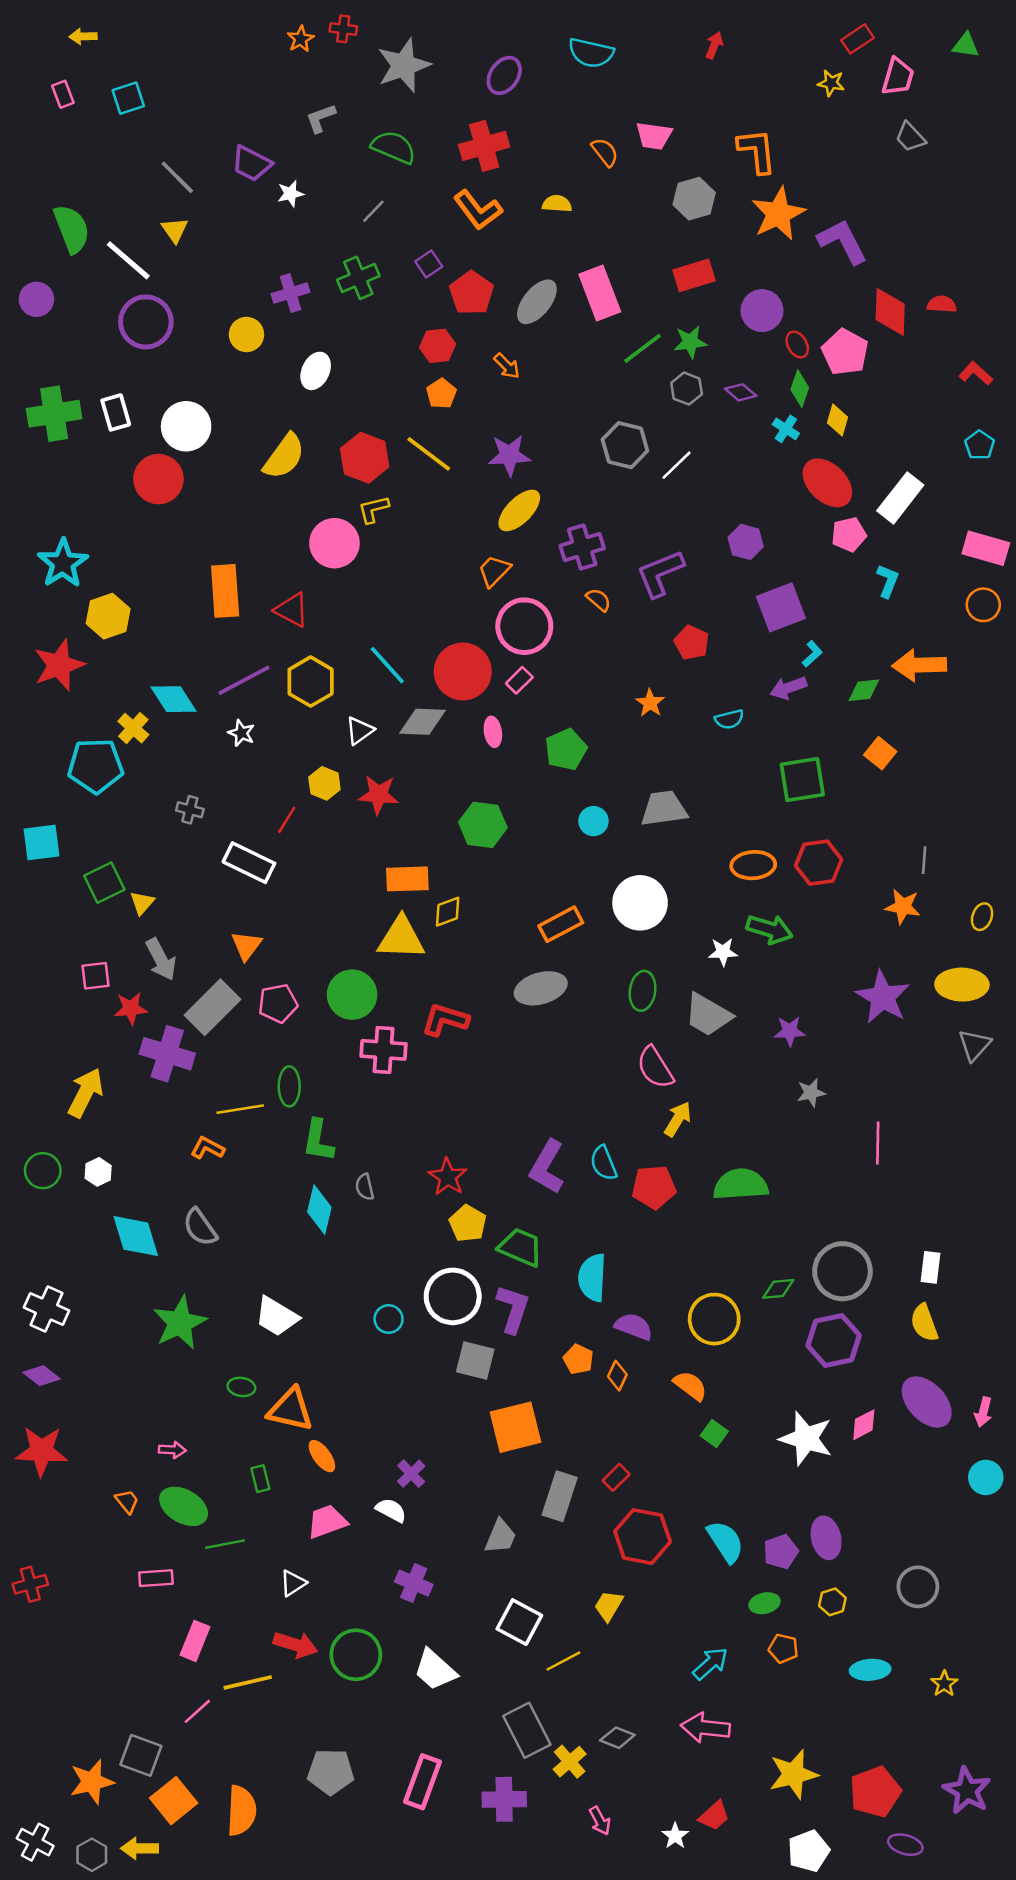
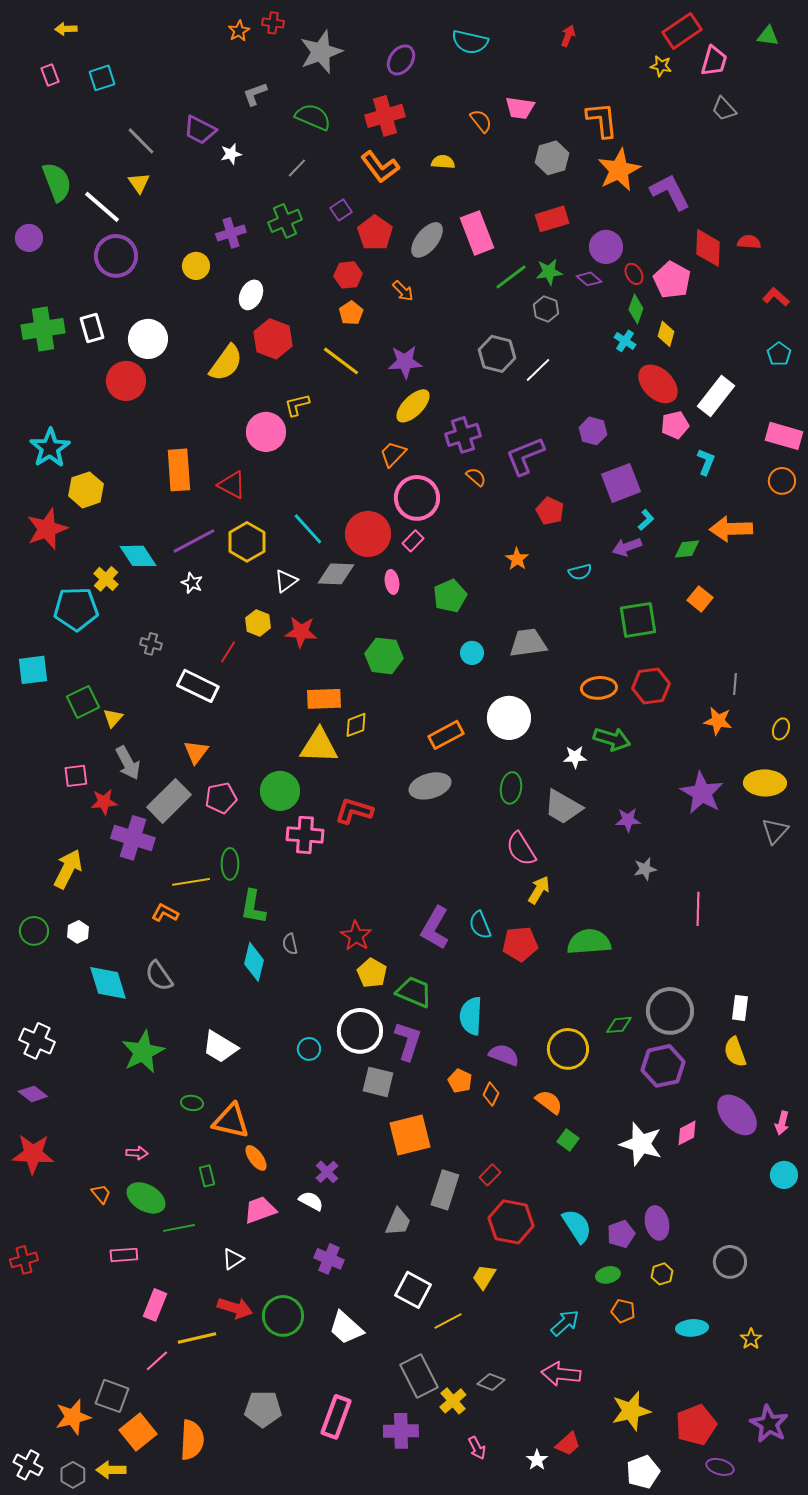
red rectangle: (858, 39) -> (682, 31), size x1.5
purple diamond: (741, 392) -> (589, 279), moved
red hexagon: (365, 458) -> (273, 339), moved

